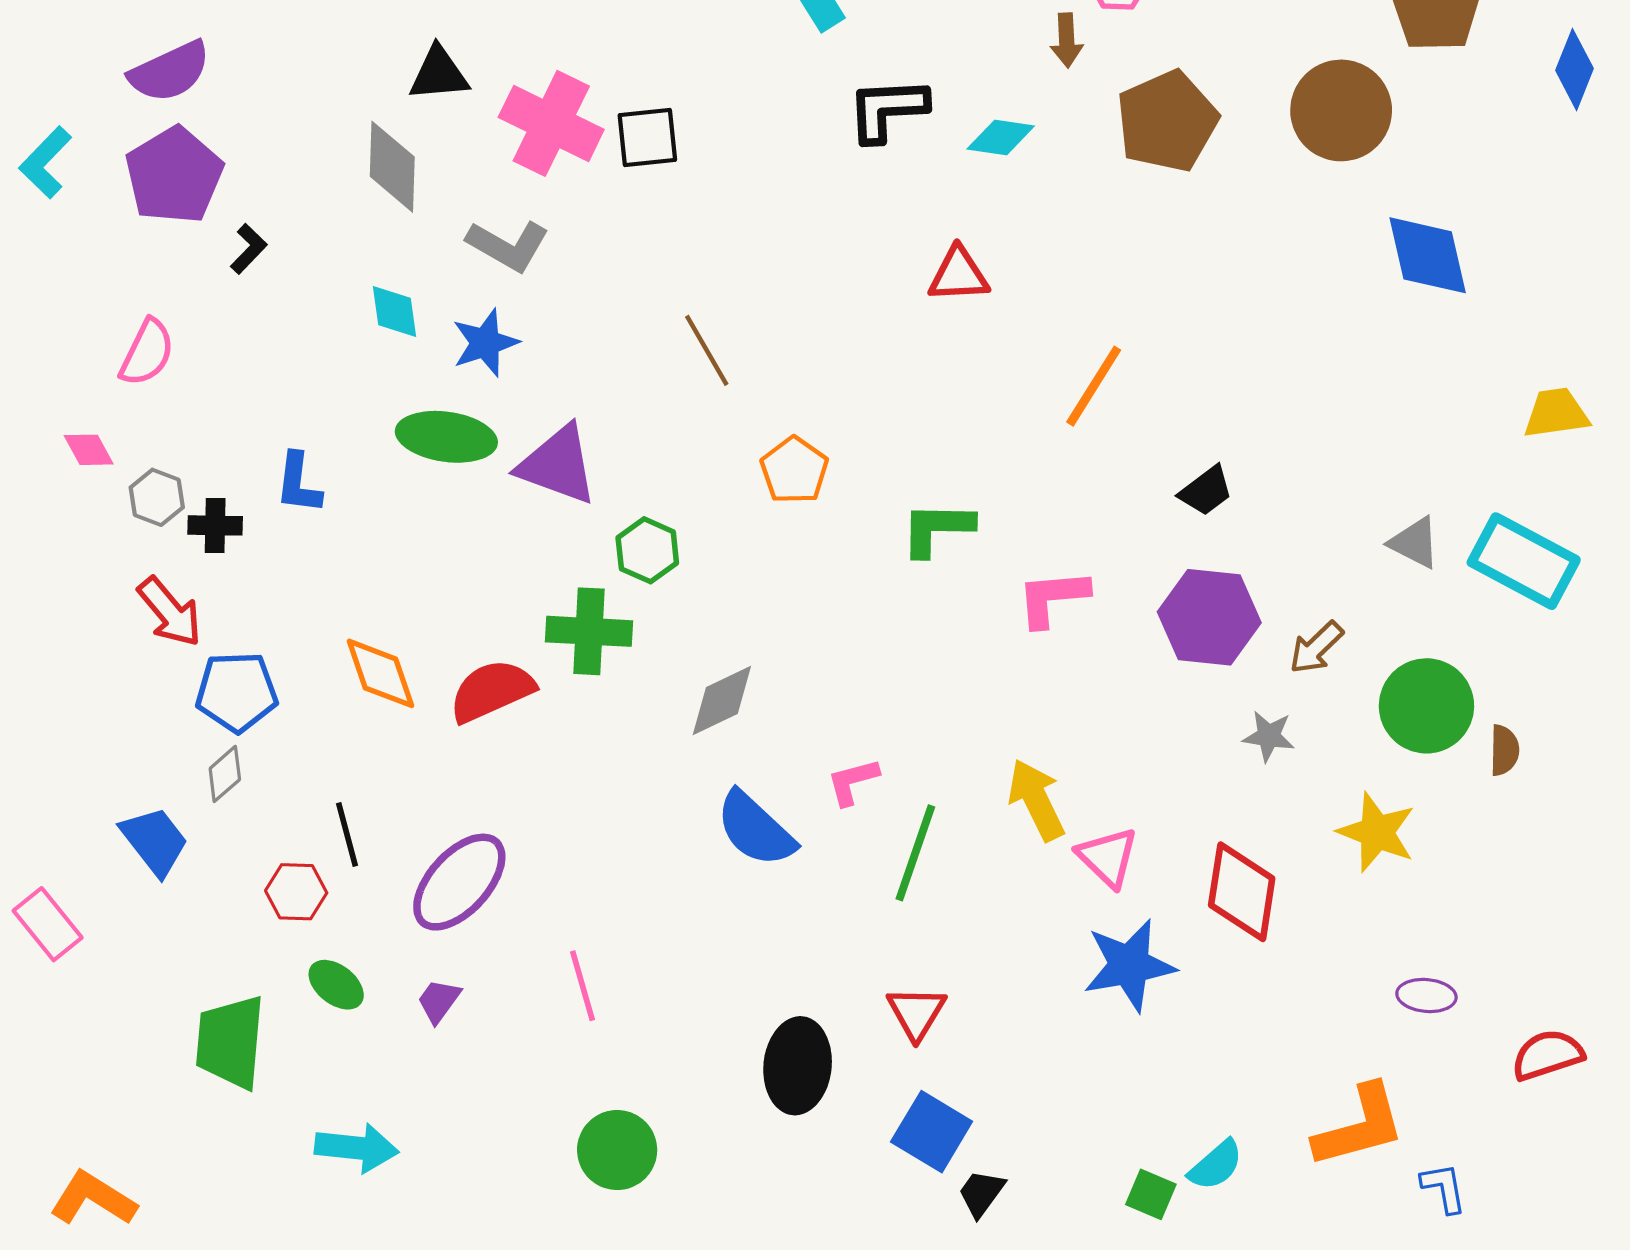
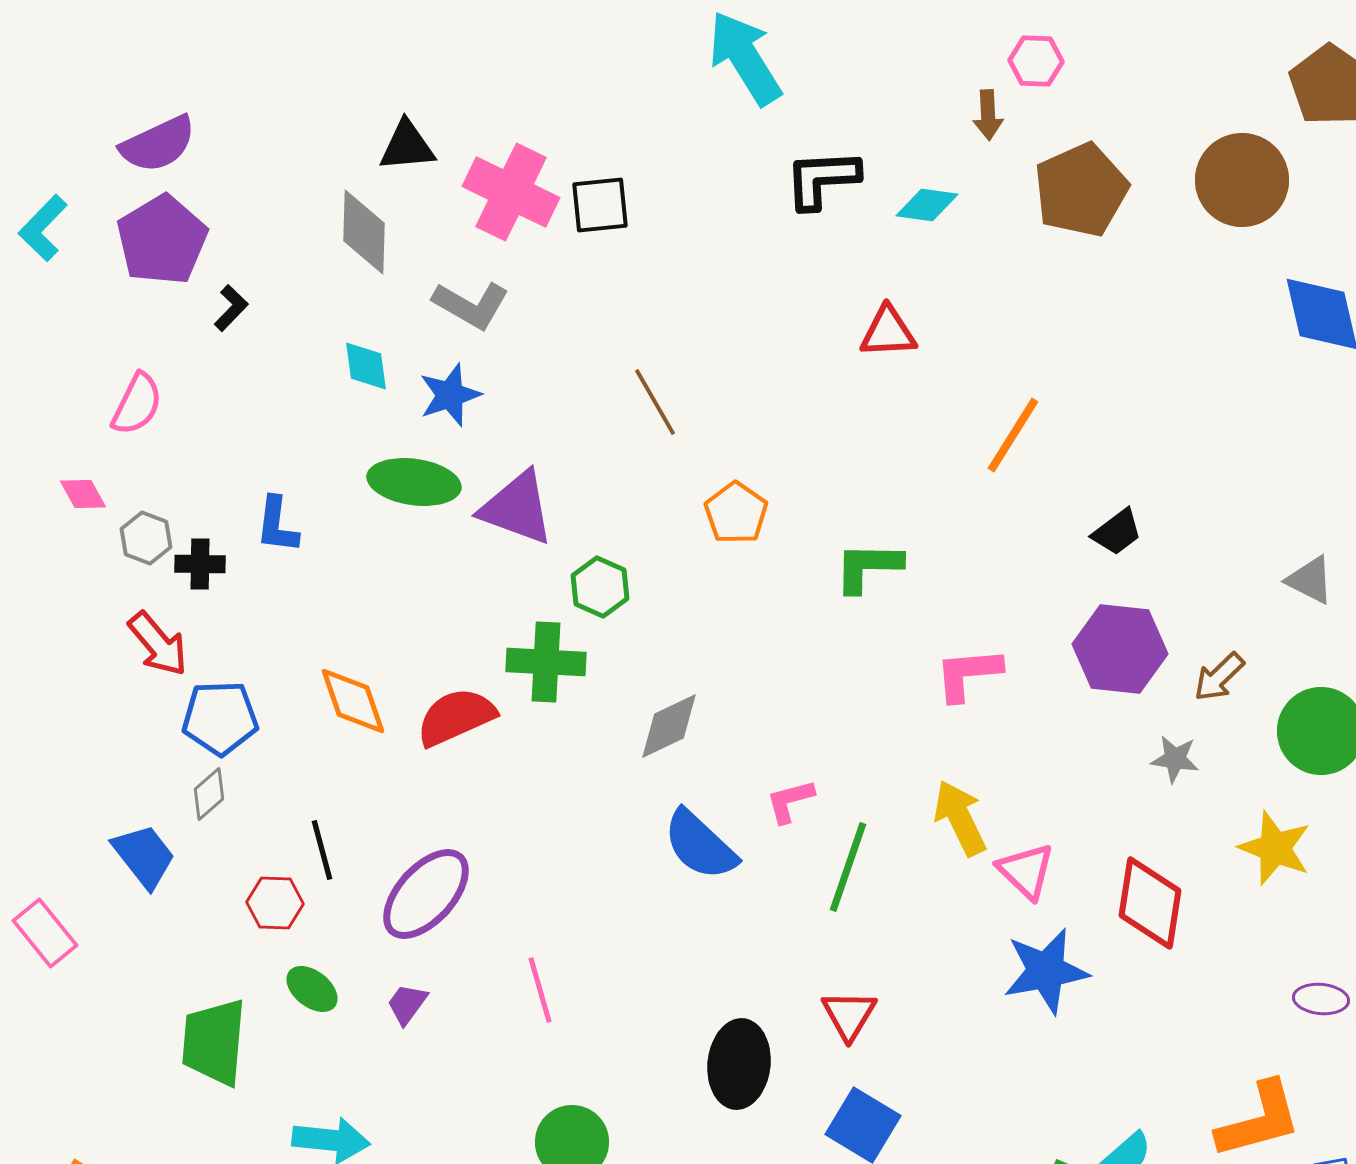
pink L-shape: (1053, 598) -> (968, 674), moved

